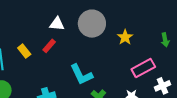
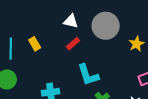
red rectangle: (49, 46) -> (73, 44), moved

